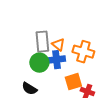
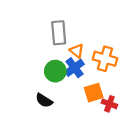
gray rectangle: (42, 42) -> (59, 33), moved
blue cross: (56, 60) -> (74, 68), turned -30

